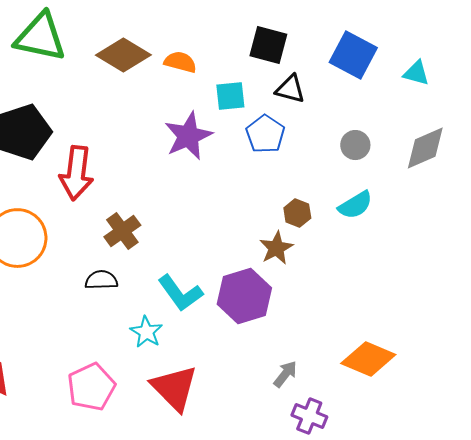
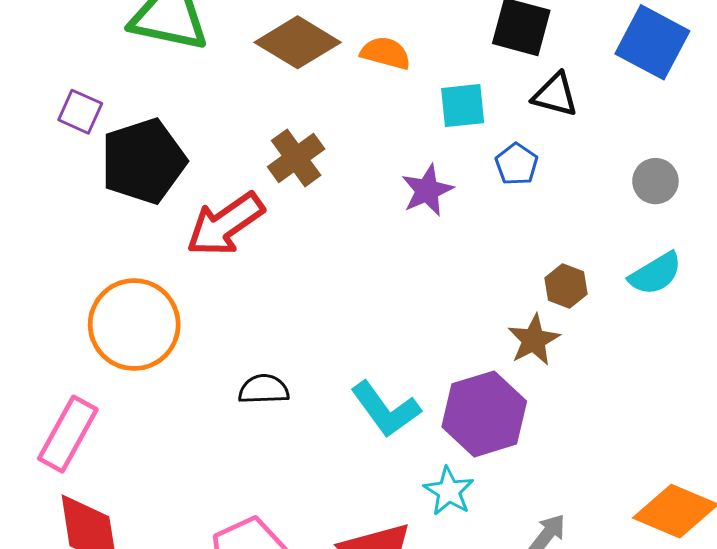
blue pentagon: (265, 134) -> (517, 164), size x0.7
purple star: (188, 136) -> (427, 190), moved, size x0.7
red arrow: (76, 173) -> (225, 224), turned 48
brown cross: (122, 231) -> (296, 158), moved
cyan star: (146, 332) -> (449, 491), moved

